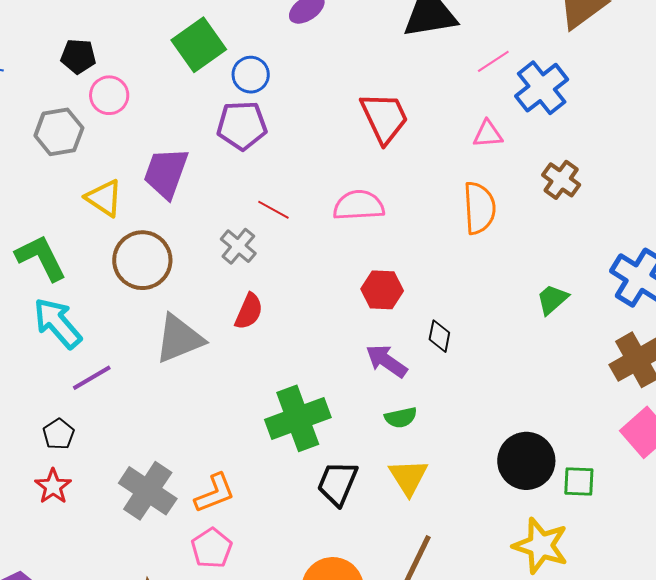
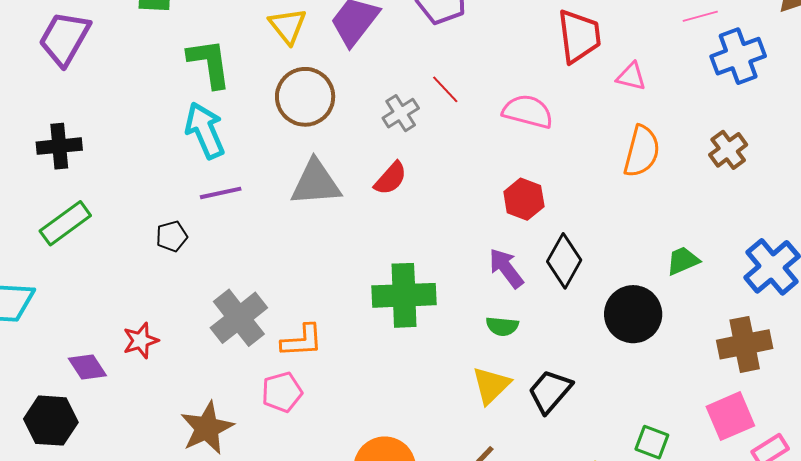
pink triangle: (488, 134) -> (631, 76), moved
black diamond: (439, 336) -> (564, 261), size x1.6
black circle: (526, 461) -> (633, 314), moved
black trapezoid: (338, 483) -> (550, 391), moved
red star: (53, 486) -> (141, 341), moved

